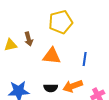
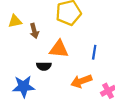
yellow triangle: (11, 45) -> (15, 21), moved
black semicircle: (51, 88) -> (44, 66), moved

